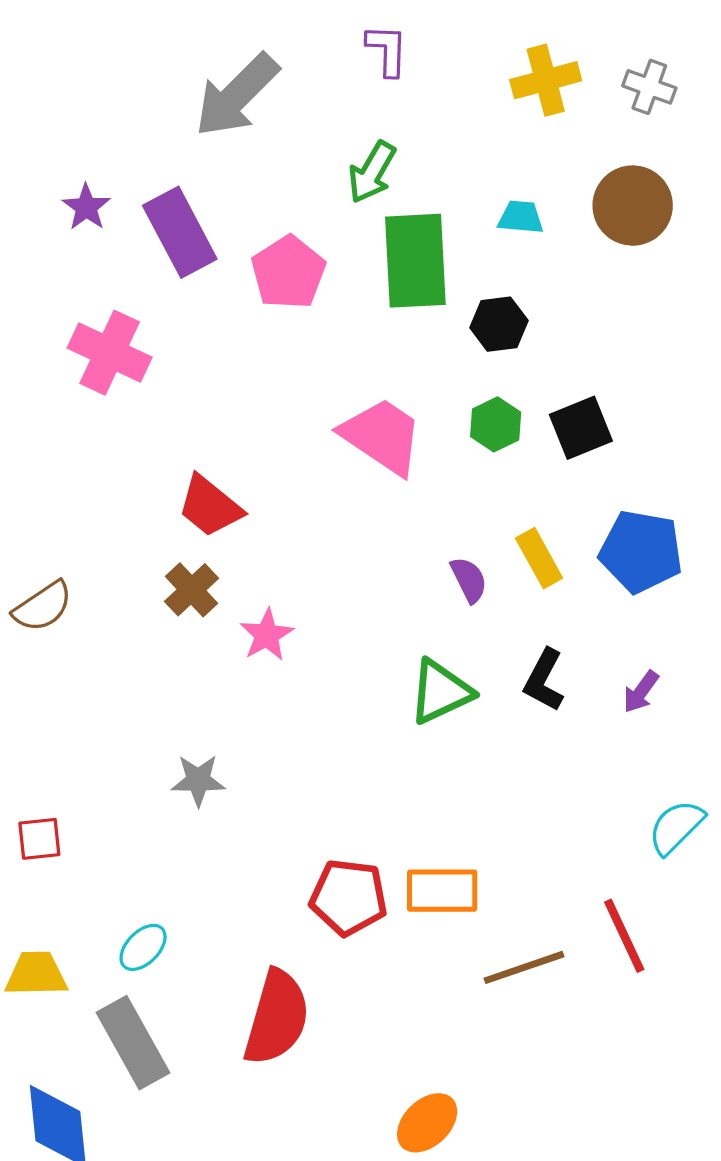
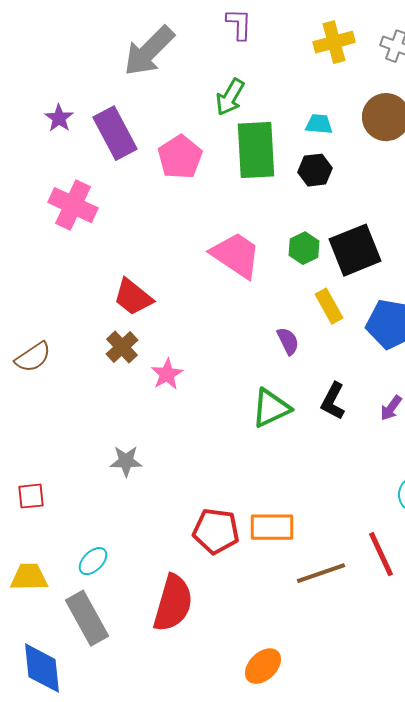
black hexagon: (499, 324) -> (315, 170), moved
black square: (581, 428) -> (355, 250), size x1.4
yellow rectangle: (539, 558) -> (329, 306), moved

